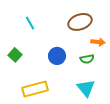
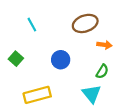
green semicircle: (87, 59) -> (102, 71), moved, turned -48

